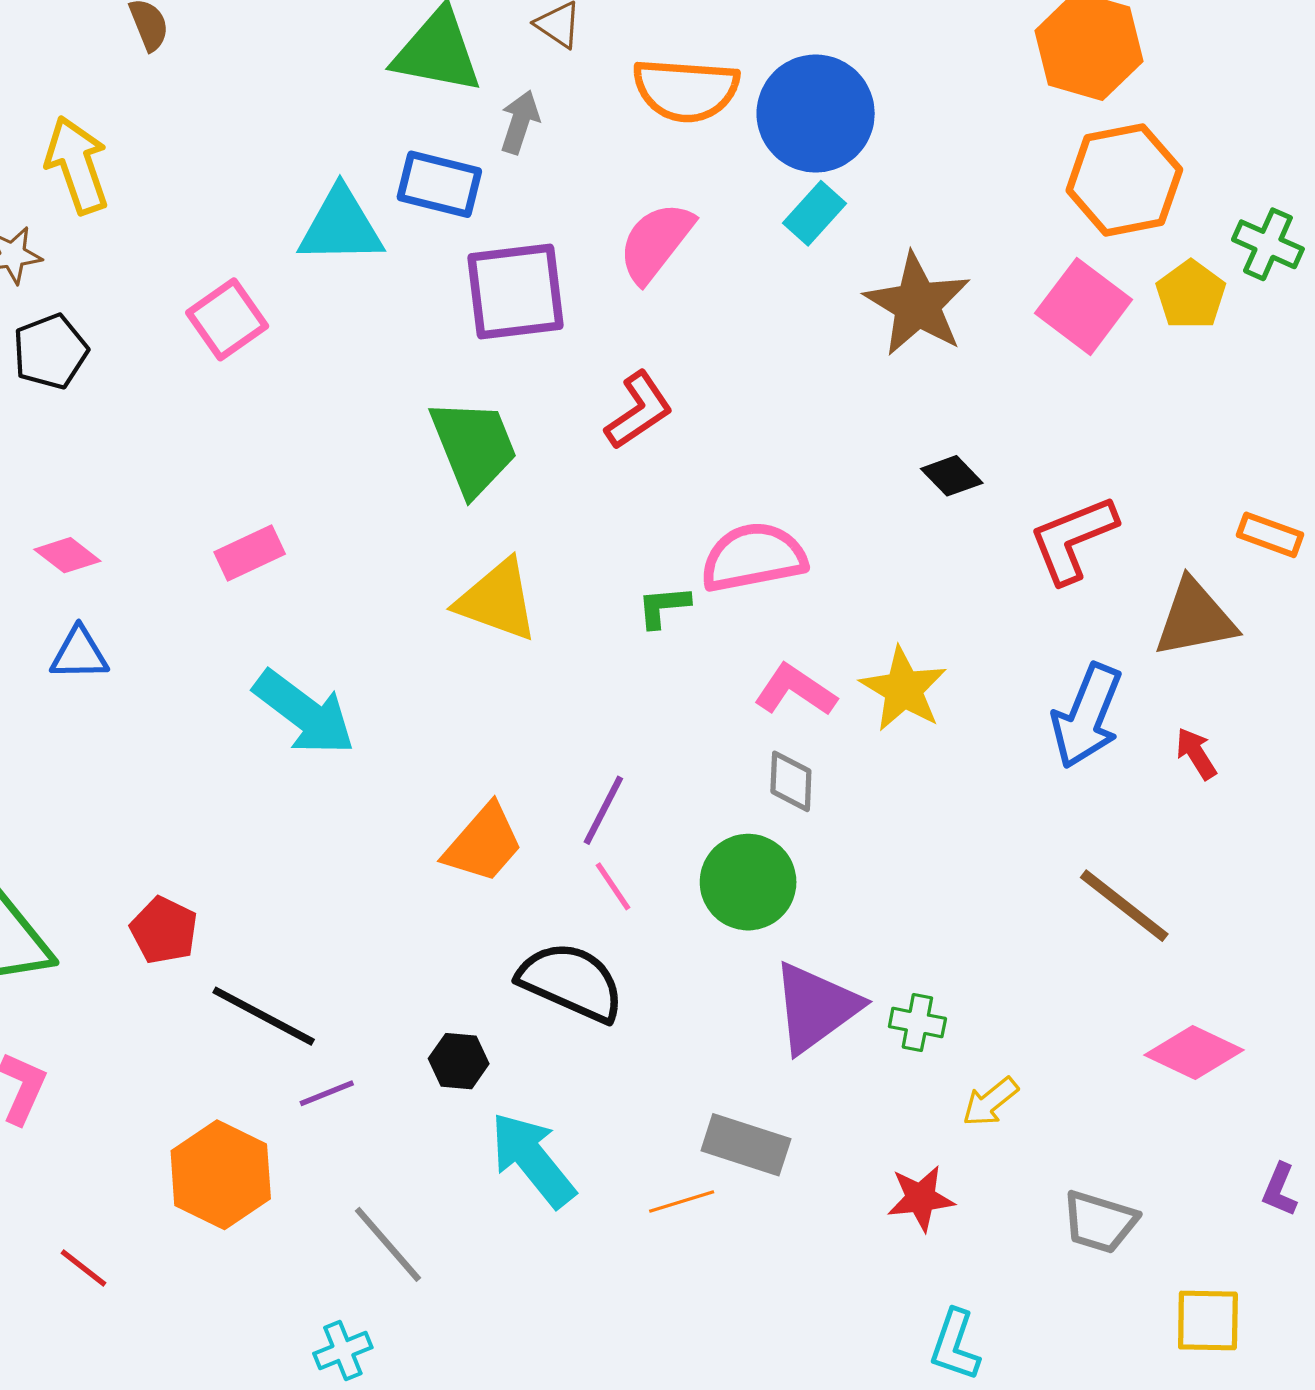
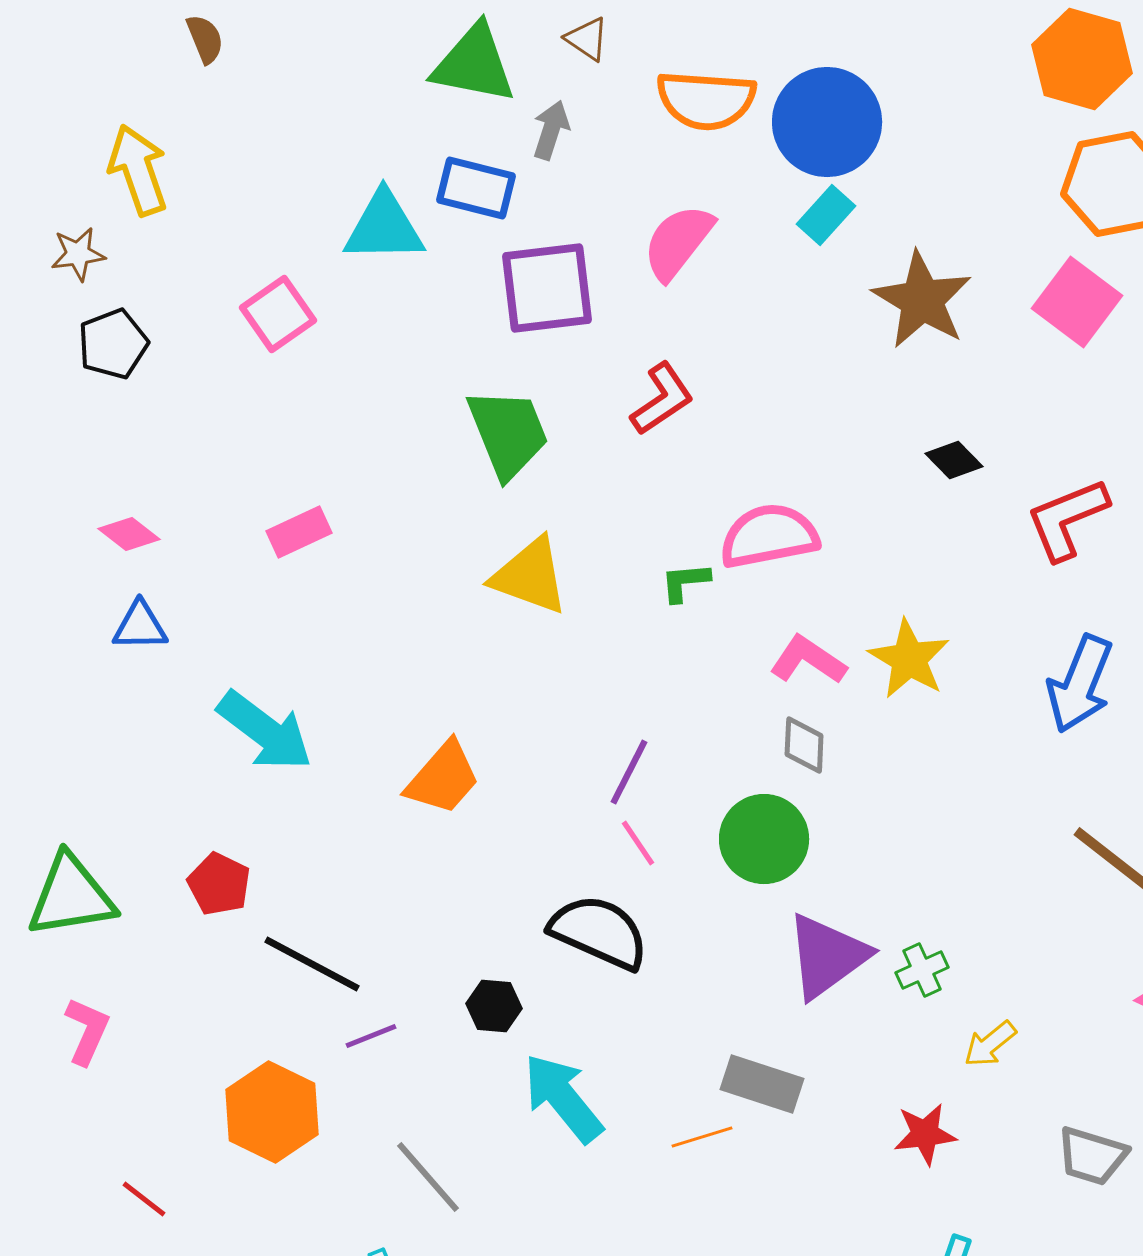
cyan arrow: (304, 713) -> (265, 731), moved
orange trapezoid: (483, 844) -> (443, 778), moved
green cross: (917, 1023) -> (922, 970), turned -36

